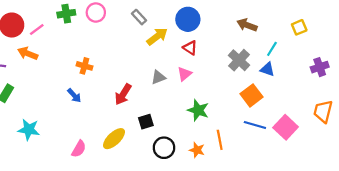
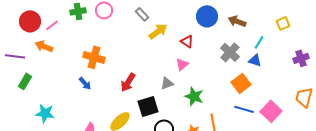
blue circle: (188, 19) -> (207, 16), moved
orange cross: (84, 66) -> (94, 57), size x1.5
gray triangle: (158, 77) -> (167, 83), moved
black square: (146, 122) -> (148, 106), size x1.5

